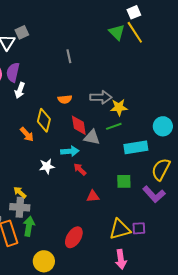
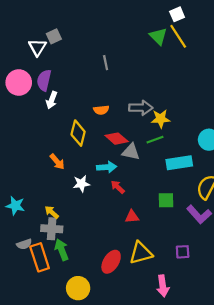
red diamond: (79, 125) -> (117, 139), turned -40
orange arrow: (27, 134) -> (57, 162), moved
green arrow: (29, 226) -> (62, 250), turned -30
yellow triangle: (120, 229) -> (141, 253), moved

